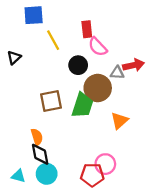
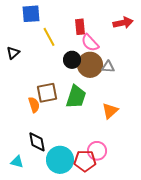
red arrow: (134, 65) -> (123, 23), moved
brown circle: (98, 88) -> (90, 65), moved
orange semicircle: (37, 137) -> (34, 105), moved
cyan circle: (47, 174) -> (60, 160), moved, size x1.4

